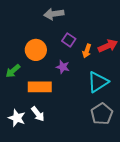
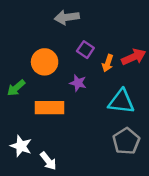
cyan triangle: (98, 82) -> (121, 102), turned 40
white arrow: (38, 114) -> (48, 161), moved

